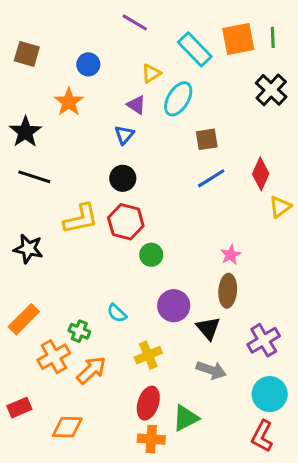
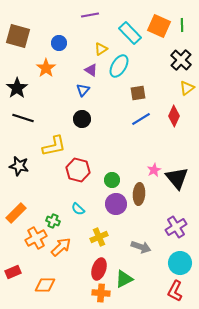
purple line: (135, 22) -> (90, 15), turned -42
orange square: (238, 39) -> (159, 26), turned 35
brown square: (27, 54) -> (18, 36), size x1.4
yellow triangle: (280, 207) -> (187, 88), moved
red hexagon: (126, 222) -> (78, 170), moved
green circle: (151, 255) -> (112, 180), moved
brown ellipse: (228, 291) -> (139, 194), moved
black triangle: (208, 328) -> (177, 178), moved, size x1.4

